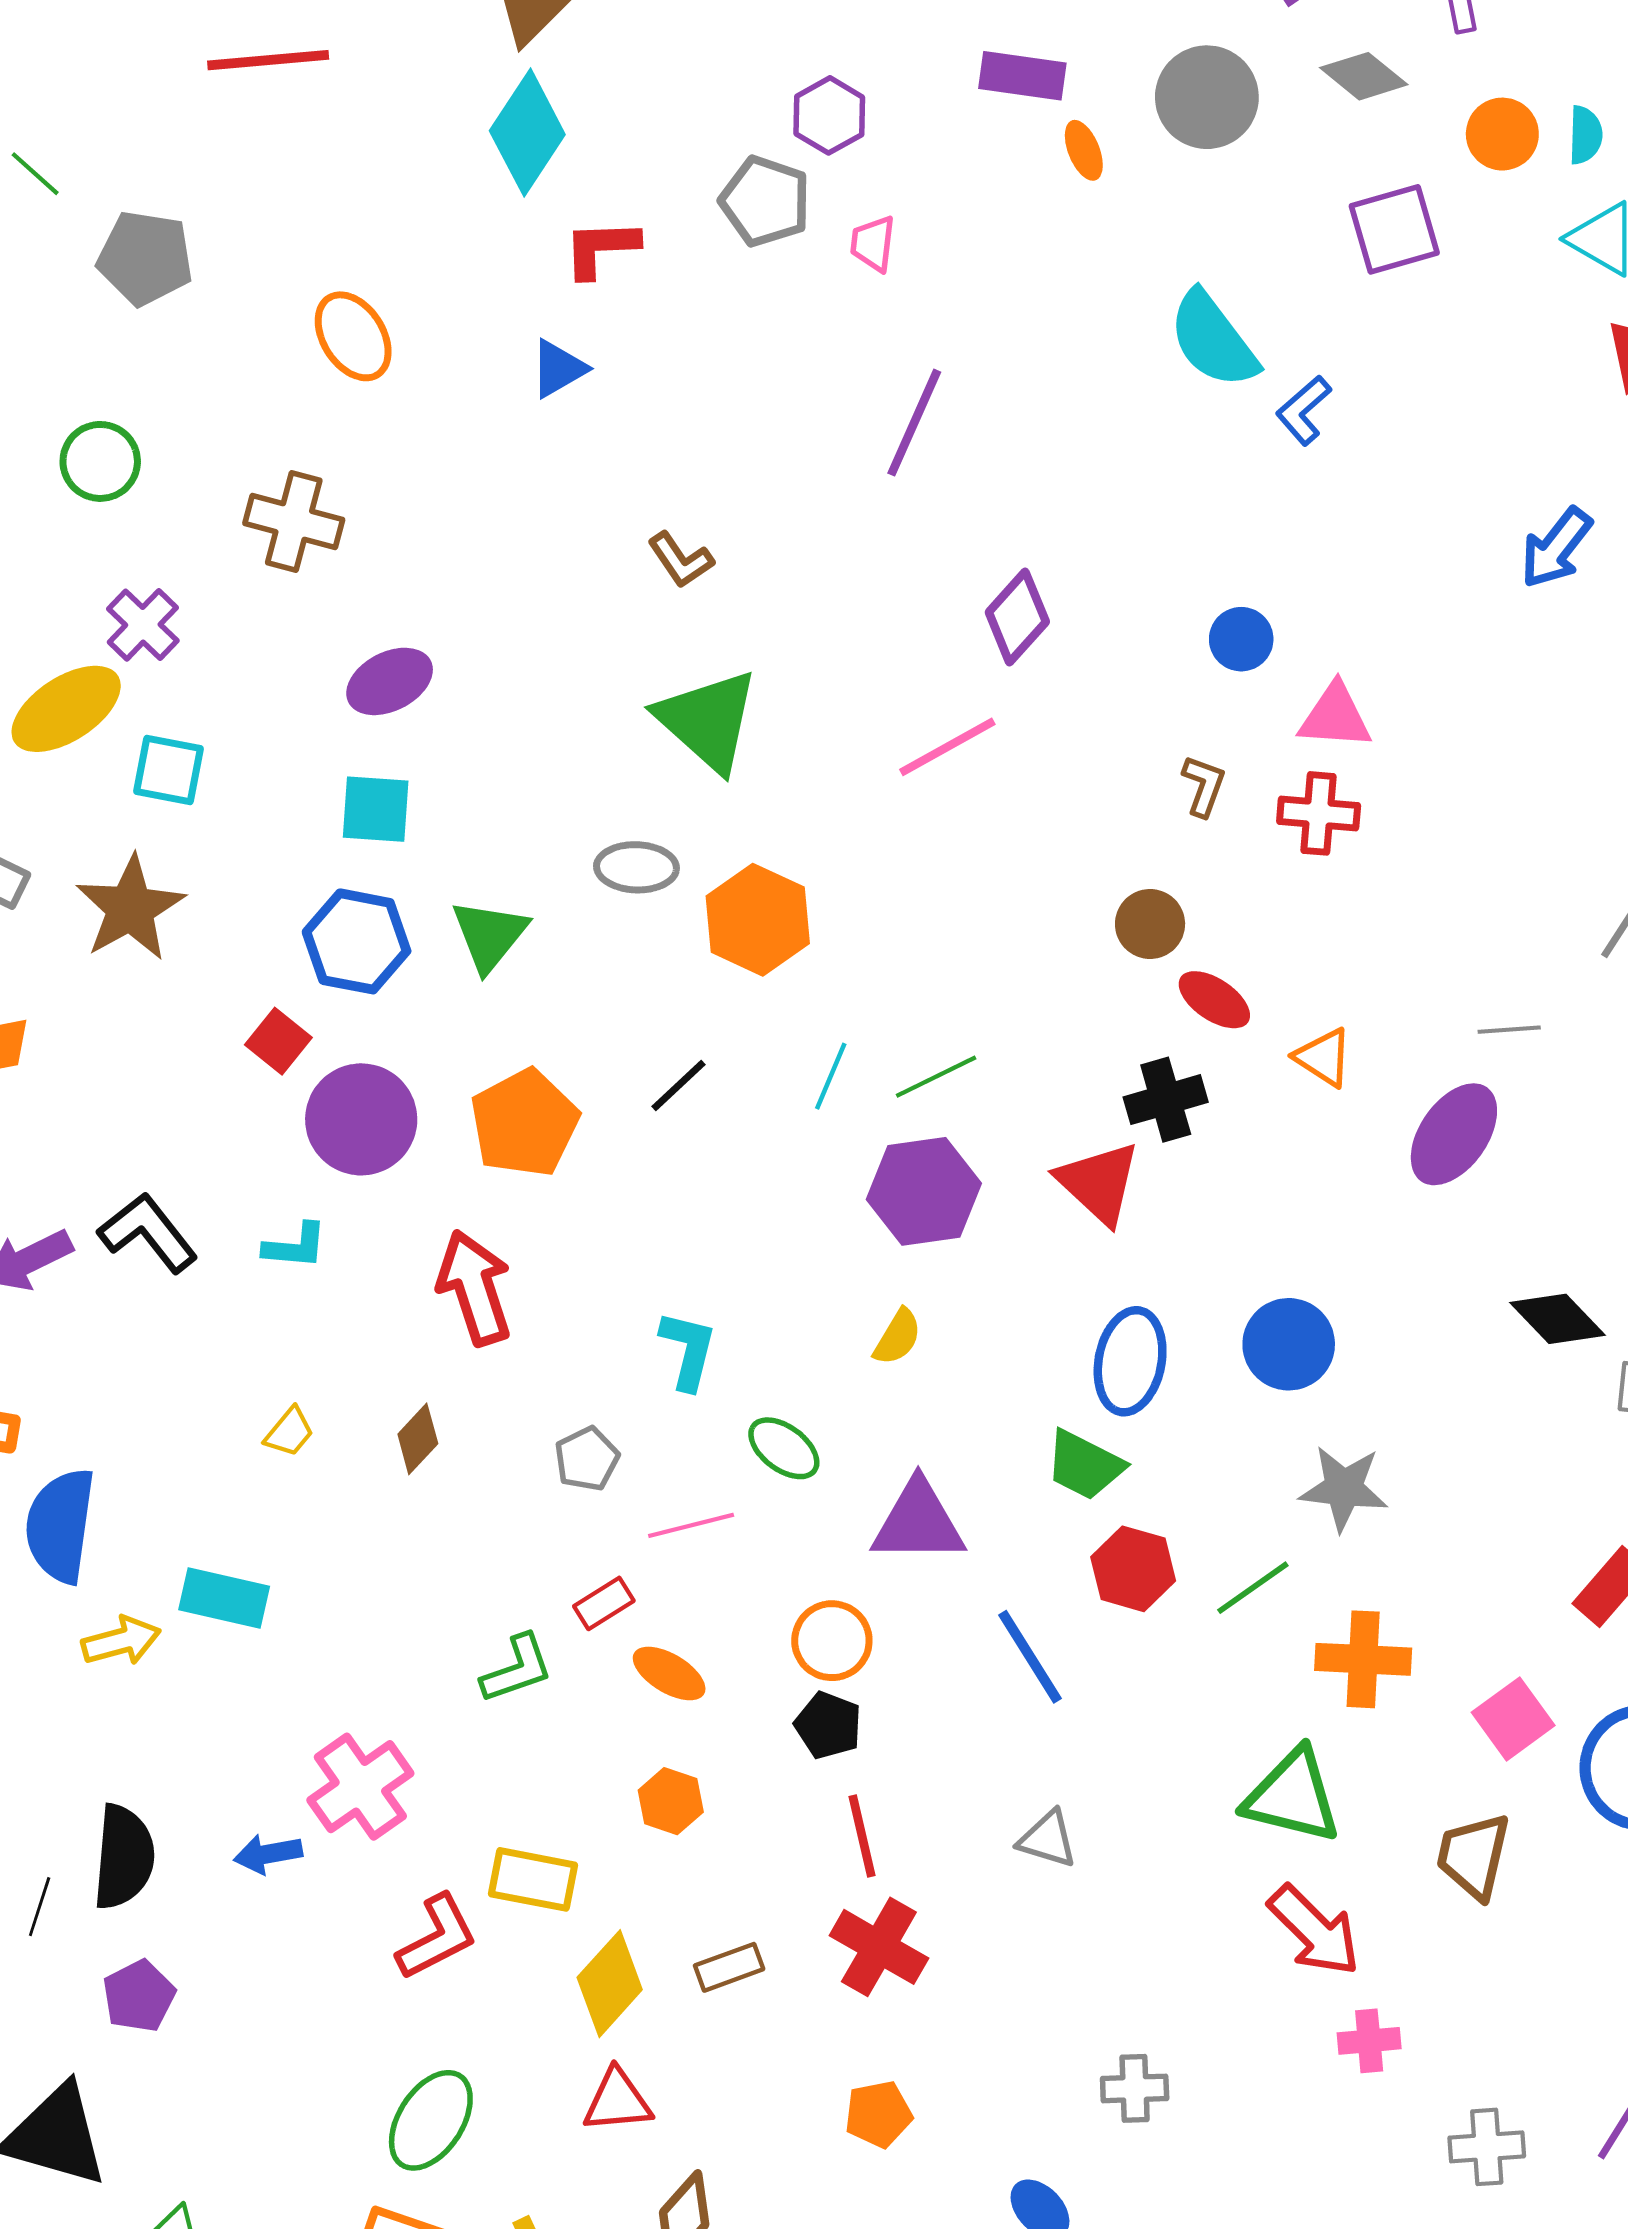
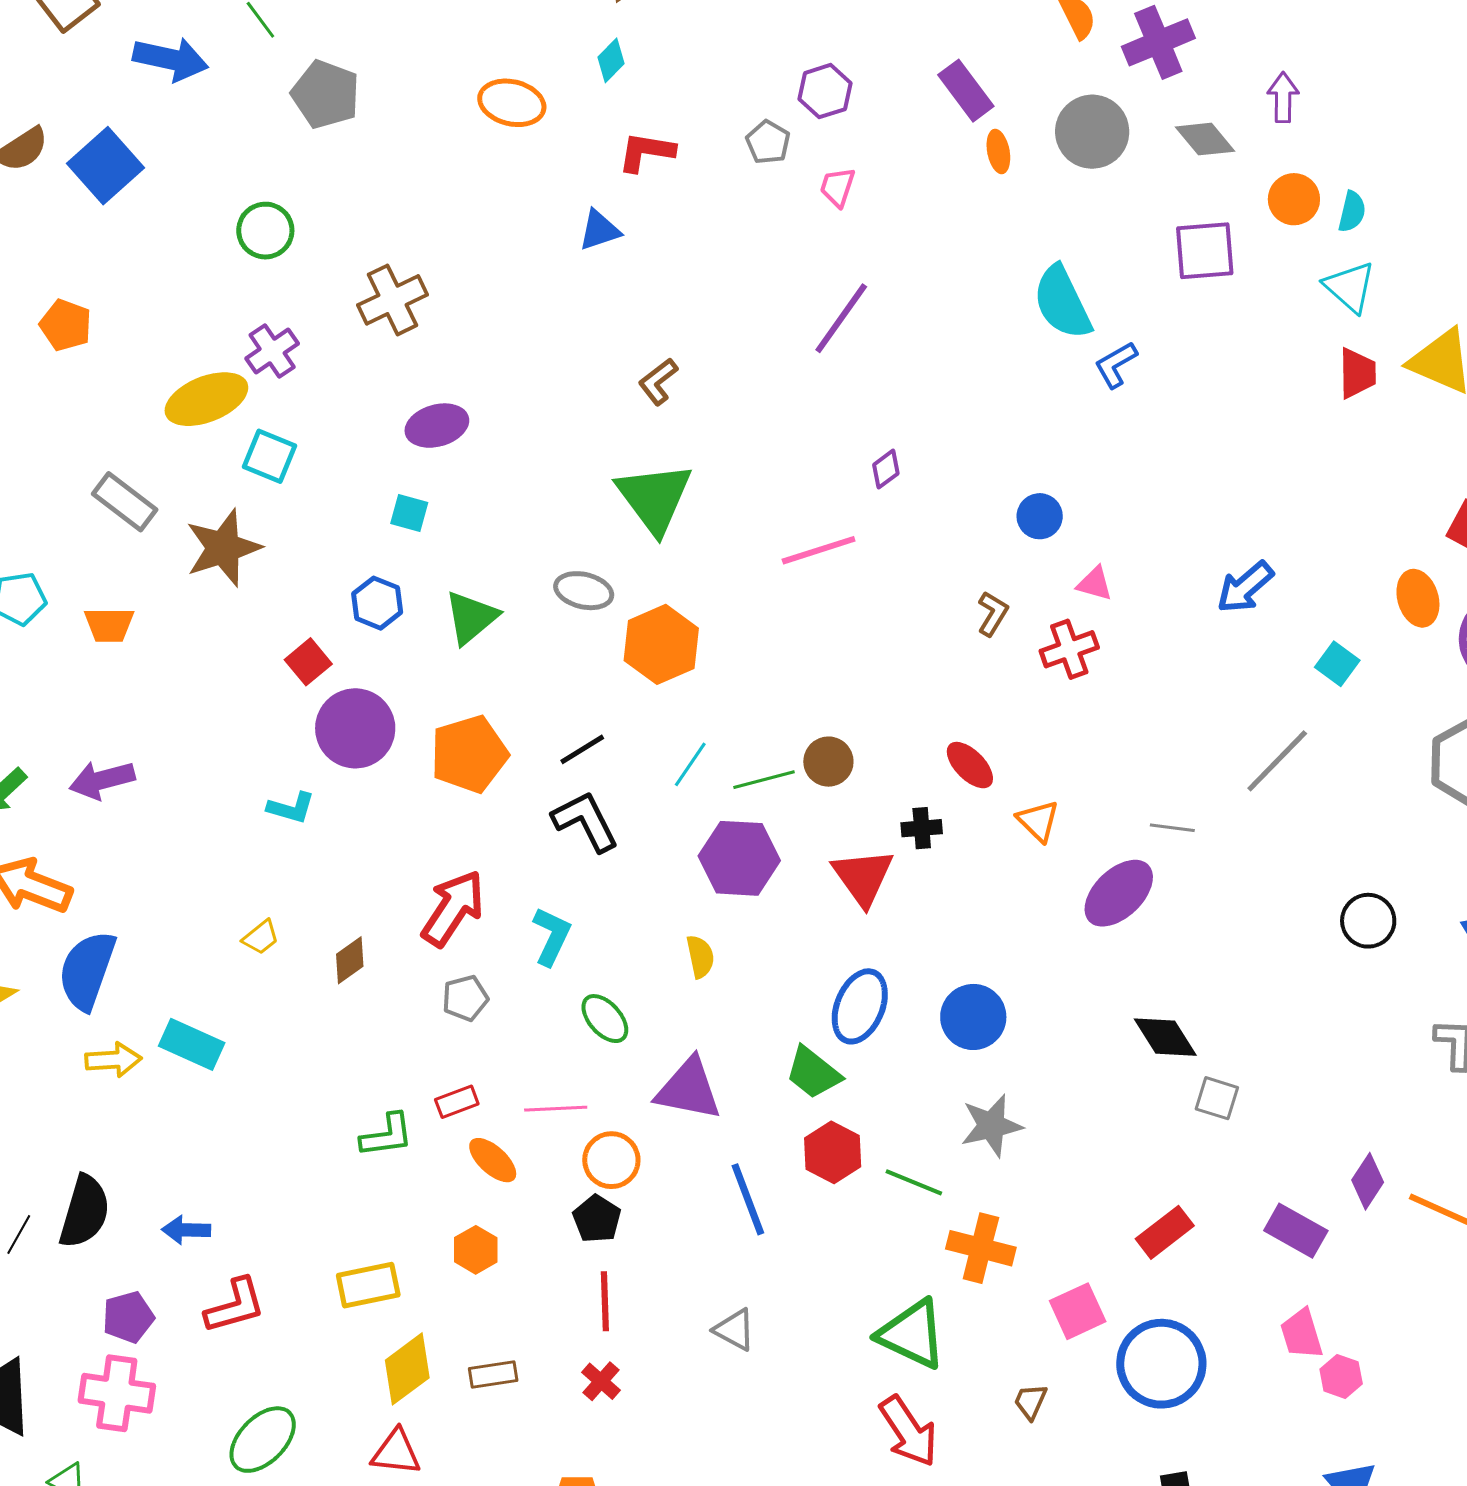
purple rectangle: (1022, 76) -> (966, 91), turned 34
cyan diamond: (527, 133) -> (611, 60), size x0.5
gray pentagon: (765, 201) -> (768, 142), size x0.7
orange ellipse: (353, 336) -> (512, 103), moved, turned -56
brown cross: (294, 521) -> (392, 300), turned 38
blue arrow: (1556, 548) -> (1245, 587), moved
brown L-shape: (681, 560) -> (658, 382), turned 75
purple diamond: (1017, 617) -> (886, 469), size x0.6
pink triangle: (1335, 716) -> (1095, 584), size x0.7
cyan square: (376, 809) -> (409, 513), size x0.7
red cross: (1319, 813) -> (1069, 649), turned -36
brown circle: (1150, 924) -> (828, 762), moved
blue hexagon: (357, 941) -> (377, 603), size x0.7
black cross: (1166, 1100) -> (922, 828), size x0.7
black L-shape: (148, 1233) -> (585, 821), moved
red arrow: (475, 1288) -> (453, 908), moved, turned 40
yellow semicircle: (898, 1337) -> (700, 957), turned -54
gray star: (1344, 1488) -> (991, 1126), turned -30
pink line: (691, 1525) -> (556, 1109), moved
green line: (1253, 1588) -> (914, 1182), turned 46
pink cross: (360, 1787) -> (117, 1393), moved, turned 32
brown trapezoid: (1473, 1856) -> (1030, 1402), size x0.6
yellow rectangle: (533, 1879) -> (368, 1285), turned -34
red L-shape: (437, 1937) -> (235, 1306), moved
red cross: (879, 1947) -> (601, 1381), size x0.6
purple pentagon: (139, 1996) -> (128, 1317), moved

